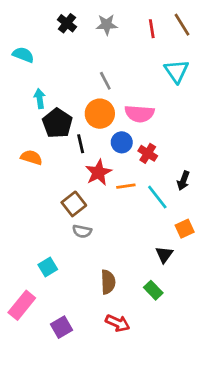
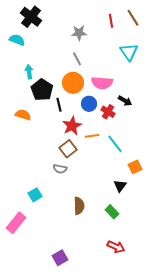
black cross: (67, 23) -> (31, 17), moved, size x1.5
gray star: (107, 25) -> (79, 33), moved
black arrow: (183, 181) -> (125, 101), moved, turned -80
brown square: (74, 204) -> (68, 149), moved
red arrow: (118, 323) -> (116, 247), moved
purple square: (61, 327) -> (60, 258), moved

